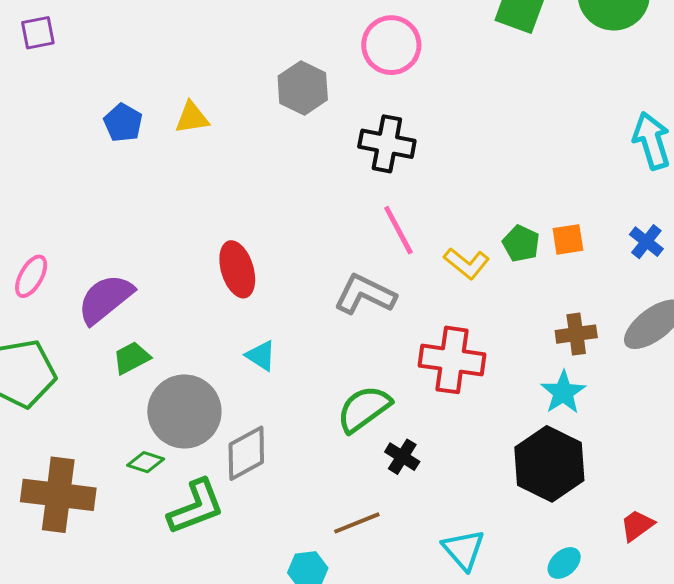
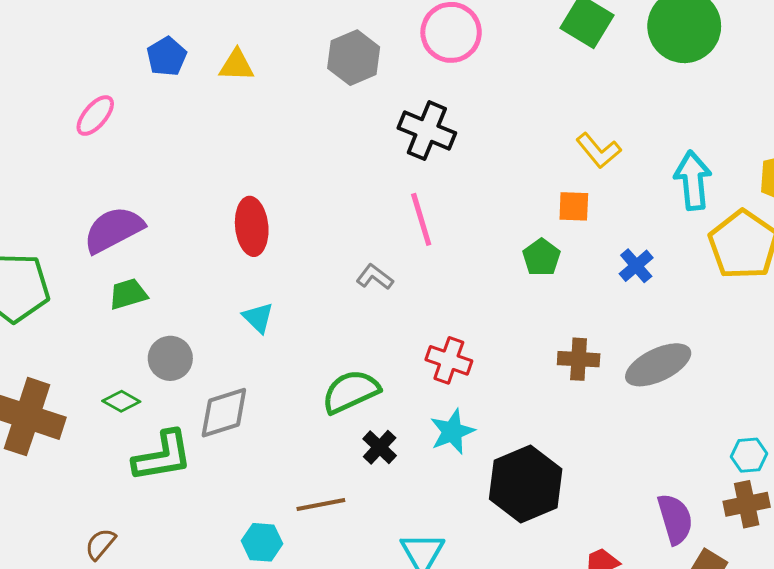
orange square: (568, 239) -> (574, 206), moved
blue cross: (646, 242) -> (636, 266), moved
yellow L-shape: (467, 263) -> (598, 150), moved
pink ellipse: (31, 276) -> (95, 116), moved
gray L-shape: (365, 294) -> (375, 277), size x0.6
red cross: (452, 360) -> (449, 360), size x0.7
cyan star: (563, 392) -> (452, 432), moved
gray circle: (184, 411) -> (170, 358), size x0.6

